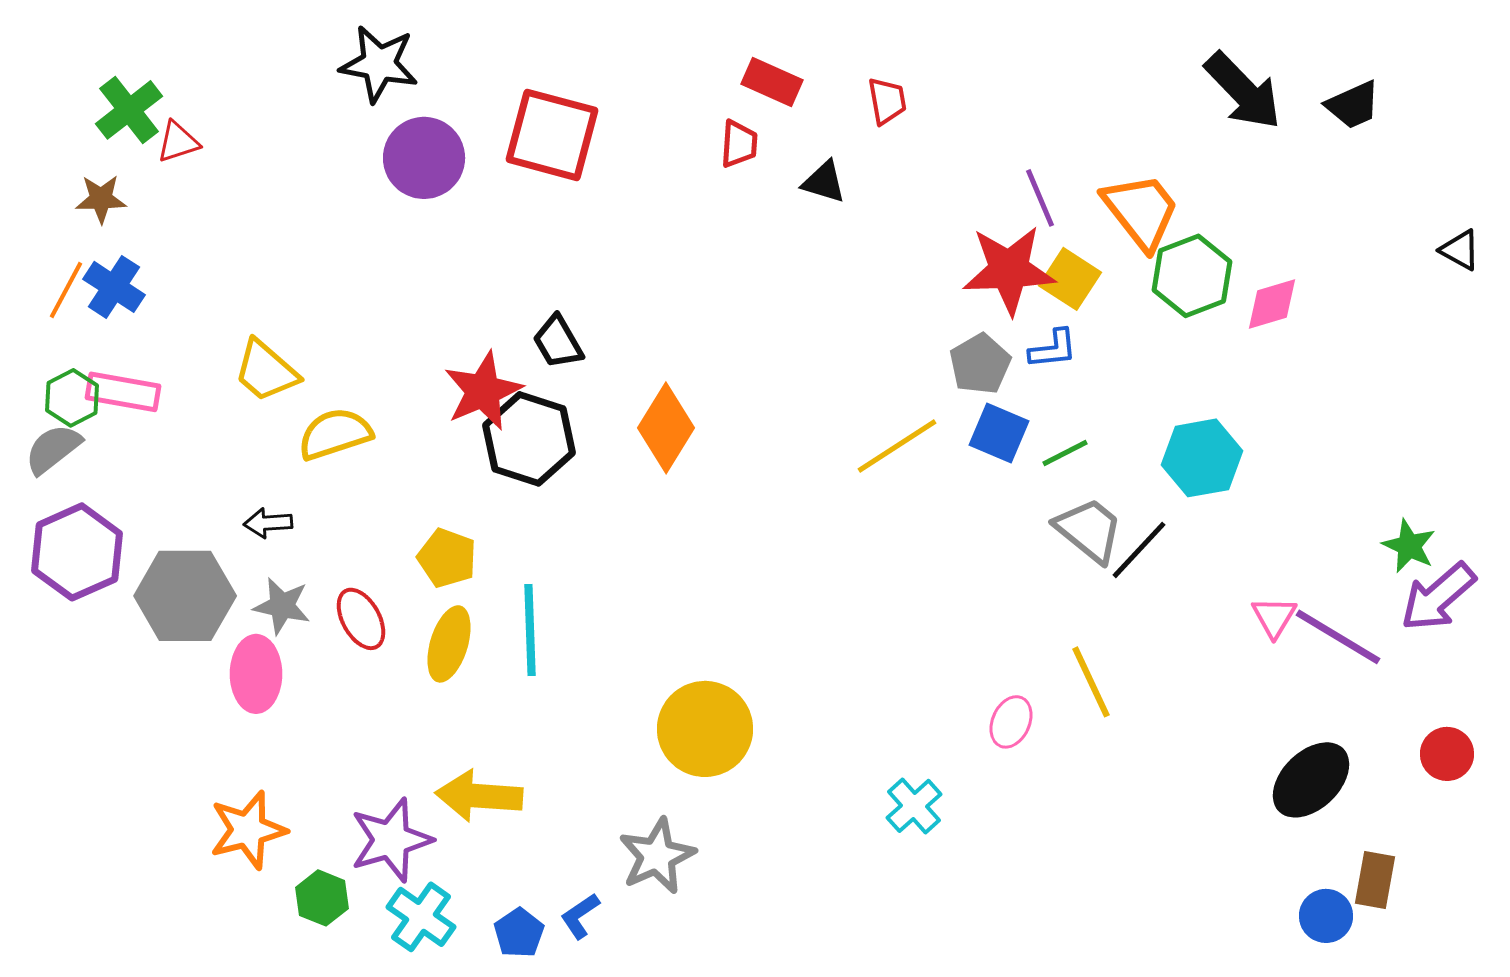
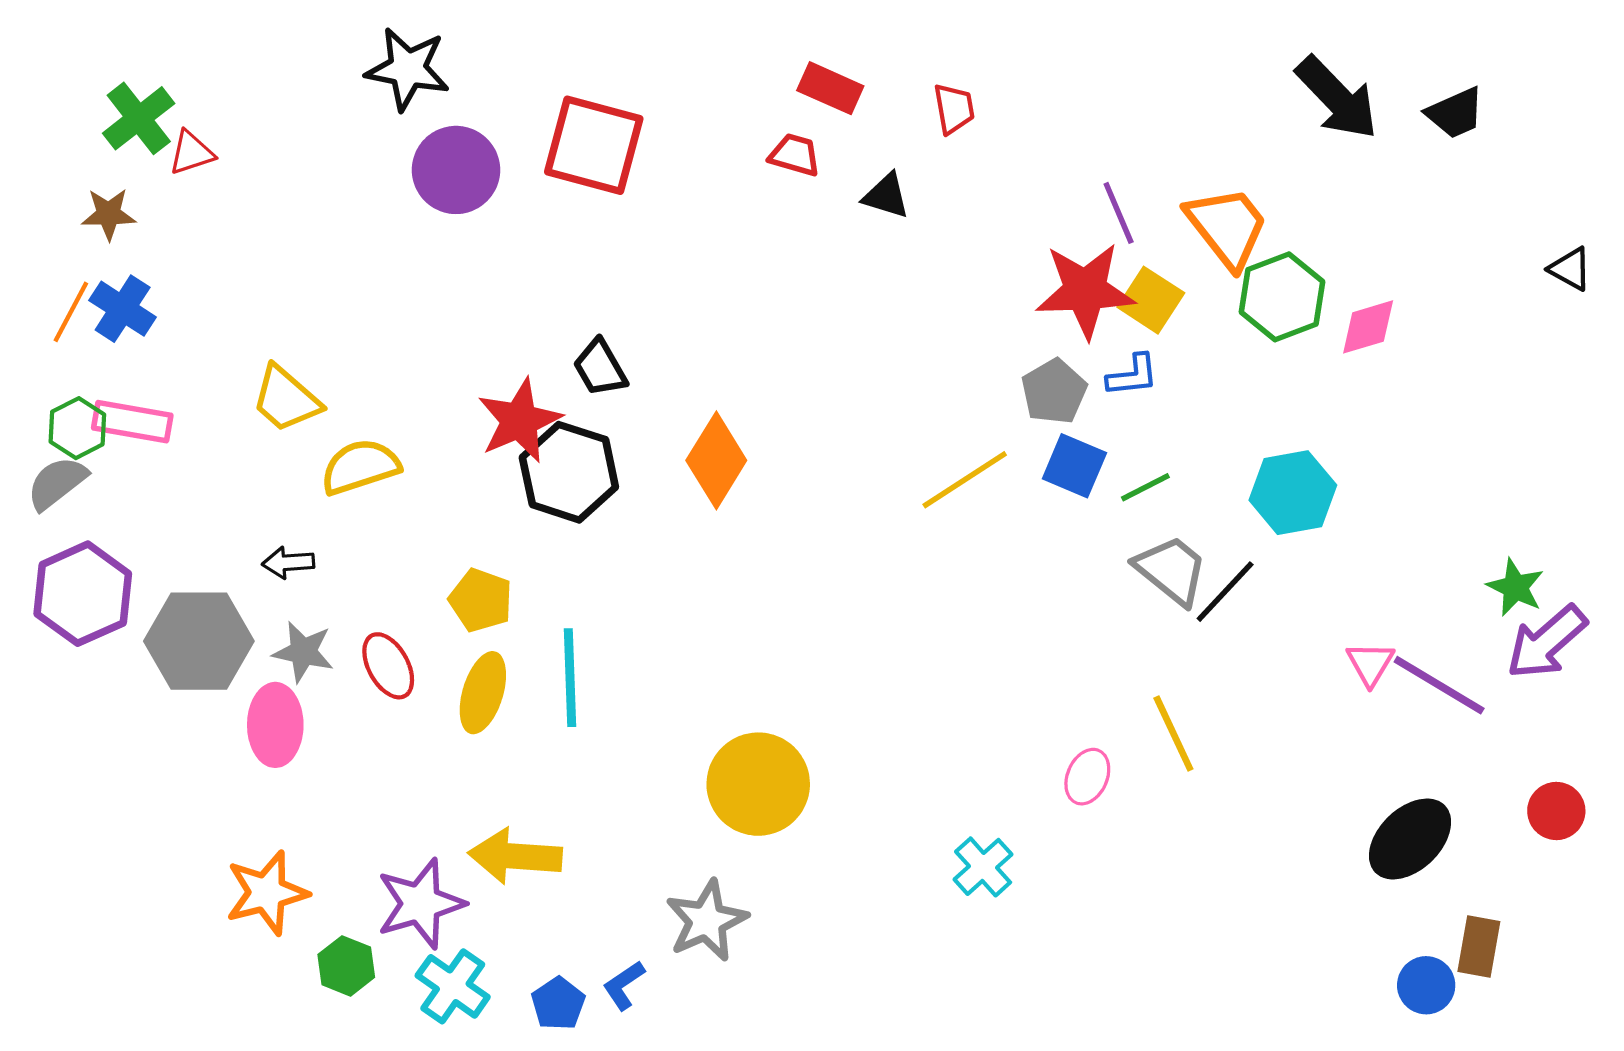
red trapezoid: (739, 144) -> (795, 155), turned -78

